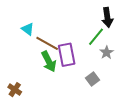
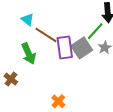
green arrow: (49, 61) -> (29, 54), moved
gray square: (92, 79) -> (82, 48), moved, size x1.5

